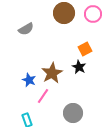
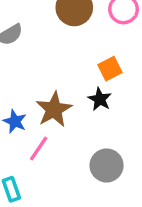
gray circle: (73, 113) -> (107, 165), moved

